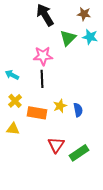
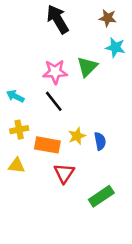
green triangle: (68, 38) -> (87, 67), moved
black line: (42, 79) -> (54, 101), turned -36
yellow cross: (15, 101) -> (19, 130), turned 32
red triangle: (56, 145) -> (64, 173), moved

